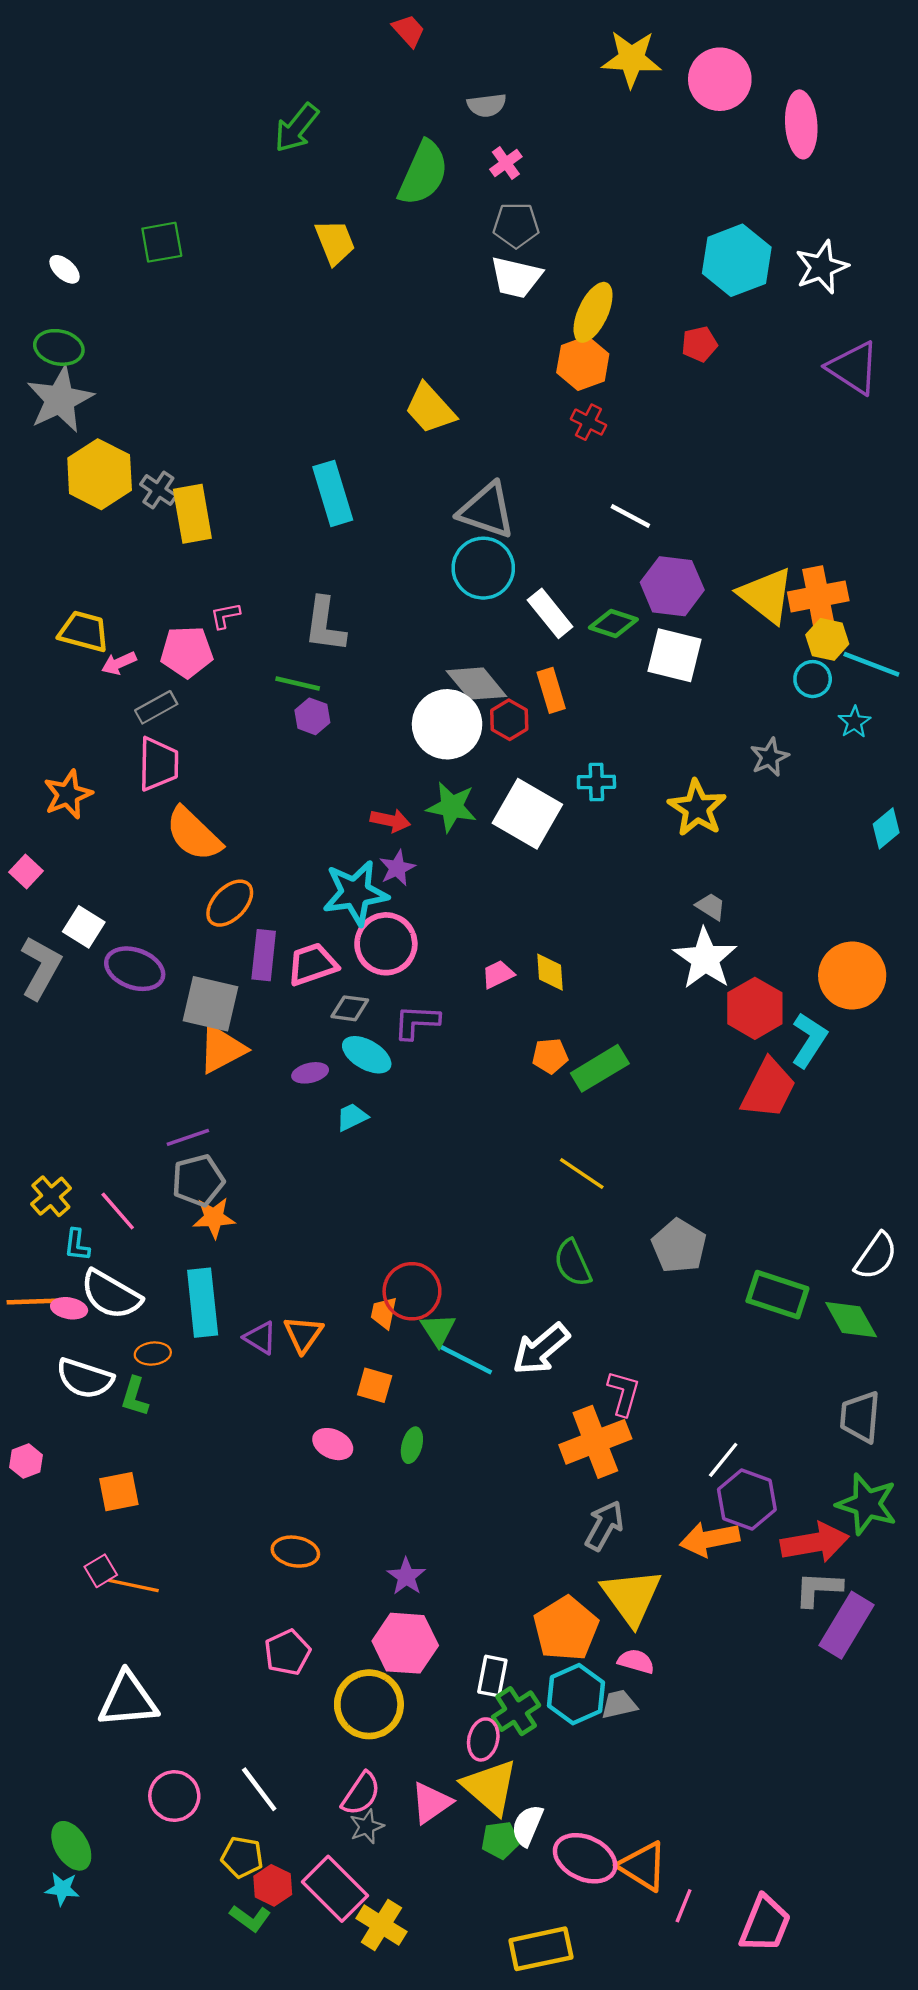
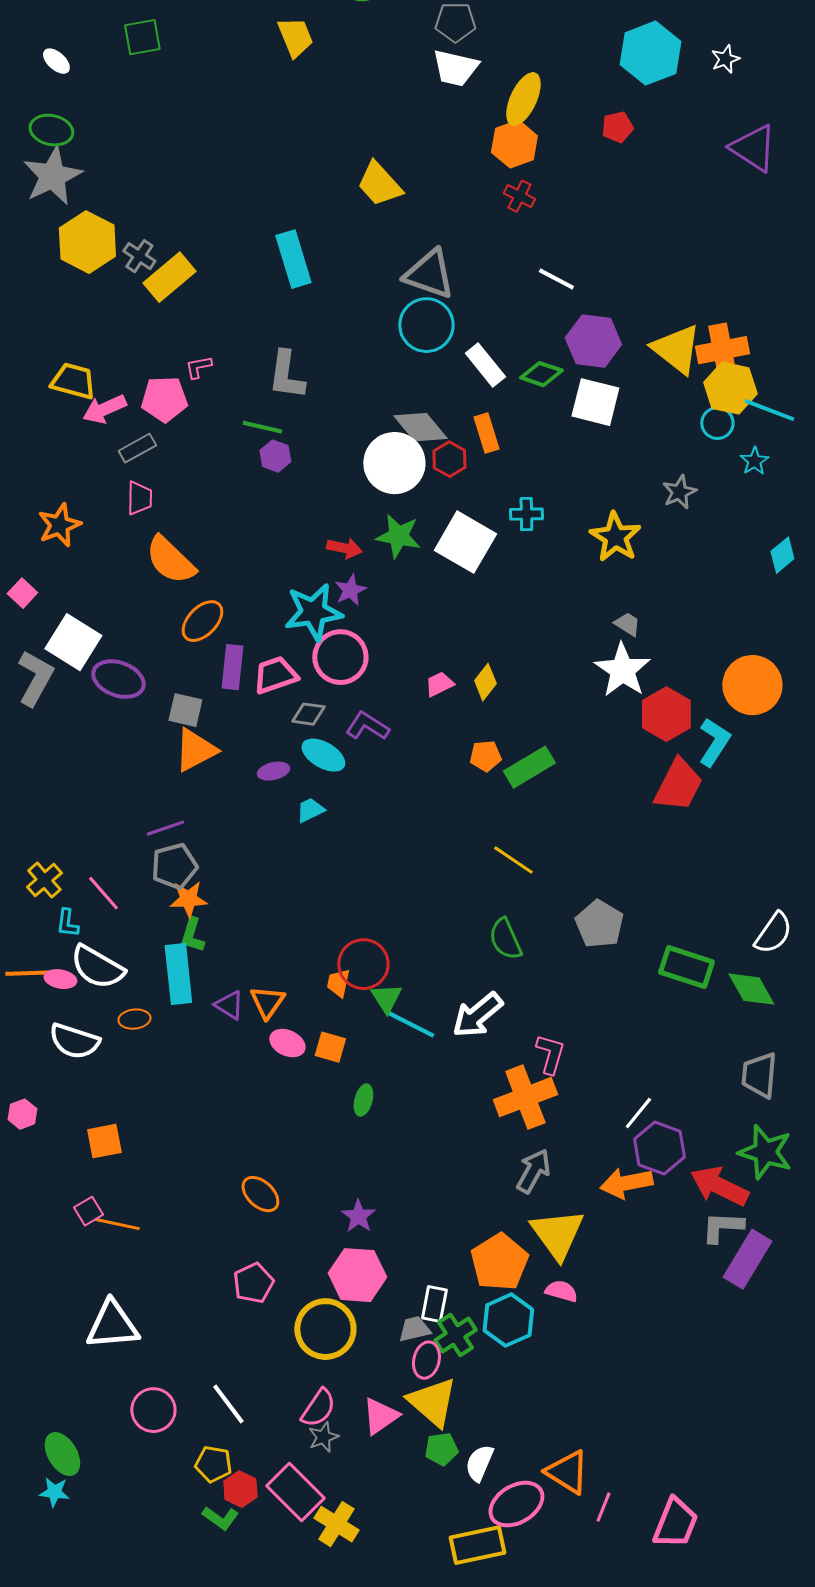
white star: (822, 267) -> (725, 59), size x0.6
yellow rectangle: (192, 514) -> (169, 277), turned 60
yellow hexagon: (827, 639) -> (730, 388), size x1.4
pink arrow: (119, 663) -> (104, 409), size x1.4
pink trapezoid: (158, 764) -> (139, 498), size x0.7
white square: (84, 927) -> (73, 642), size x1.5
yellow diamond: (550, 972) -> (485, 682), turned 42
gray square: (211, 1004) -> (185, 710), size x0.7
purple L-shape: (416, 1022) -> (367, 726), turned 30
green L-shape: (135, 1397) -> (192, 935), moved
pink ellipse: (333, 1444) -> (287, 1043), moved
red arrow: (815, 1543) -> (719, 1186), turned -144
orange ellipse: (295, 1552) -> (260, 1194), turned 33
gray trapezoid: (619, 1704) -> (414, 1329), moved
white semicircle: (527, 1825) -> (479, 1463), moved
pink ellipse: (585, 1858) -> (516, 1504), moved, turned -56

